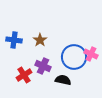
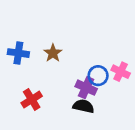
blue circle: (74, 57) -> (98, 76), size x0.6
purple cross: (43, 66) -> (86, 88), moved

